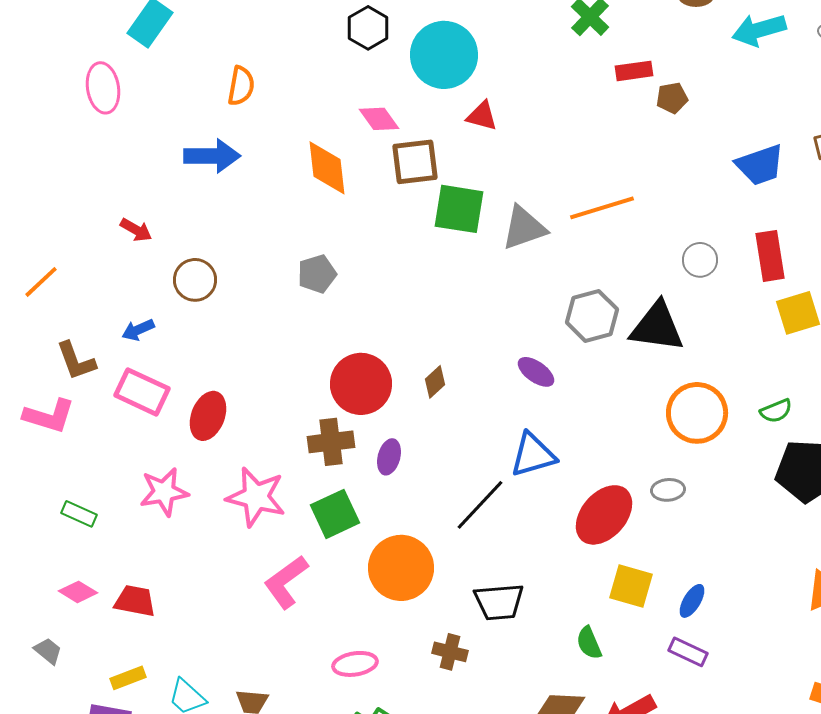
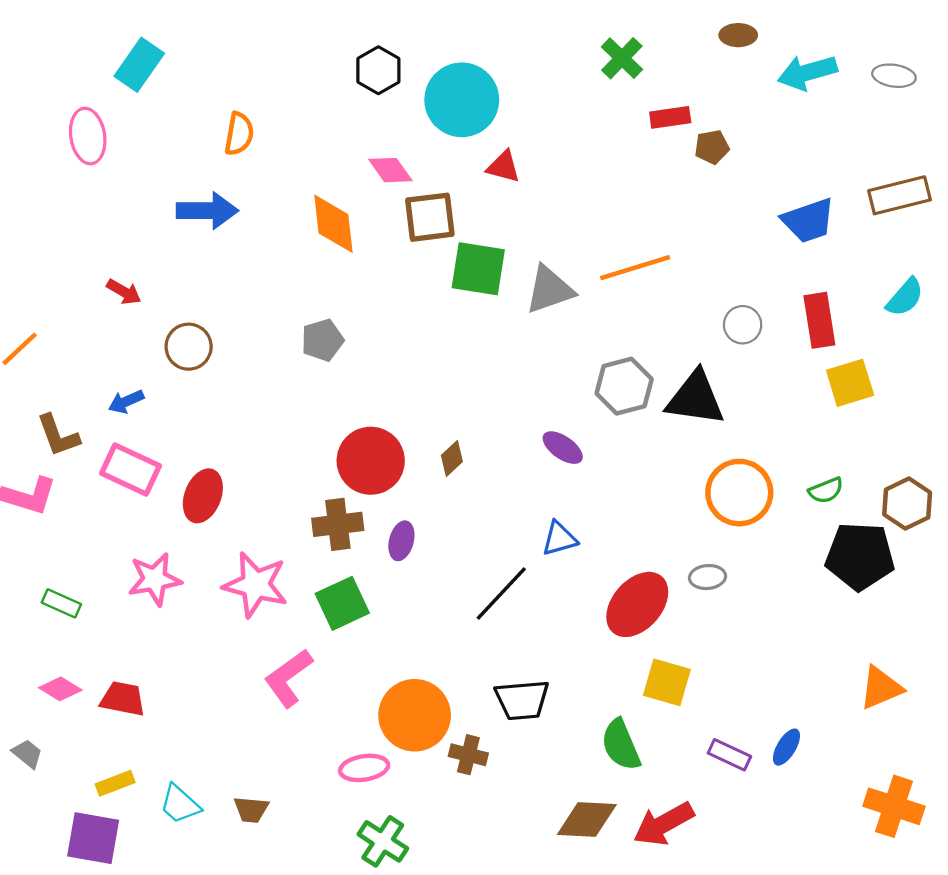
blue triangle: (533, 455) -> (559, 539), size x0.7
orange circle: (401, 568) -> (415, 715), moved
blue ellipse: (692, 601) -> (786, 747), moved
green semicircle: (589, 643) -> (621, 745), size x1.4

